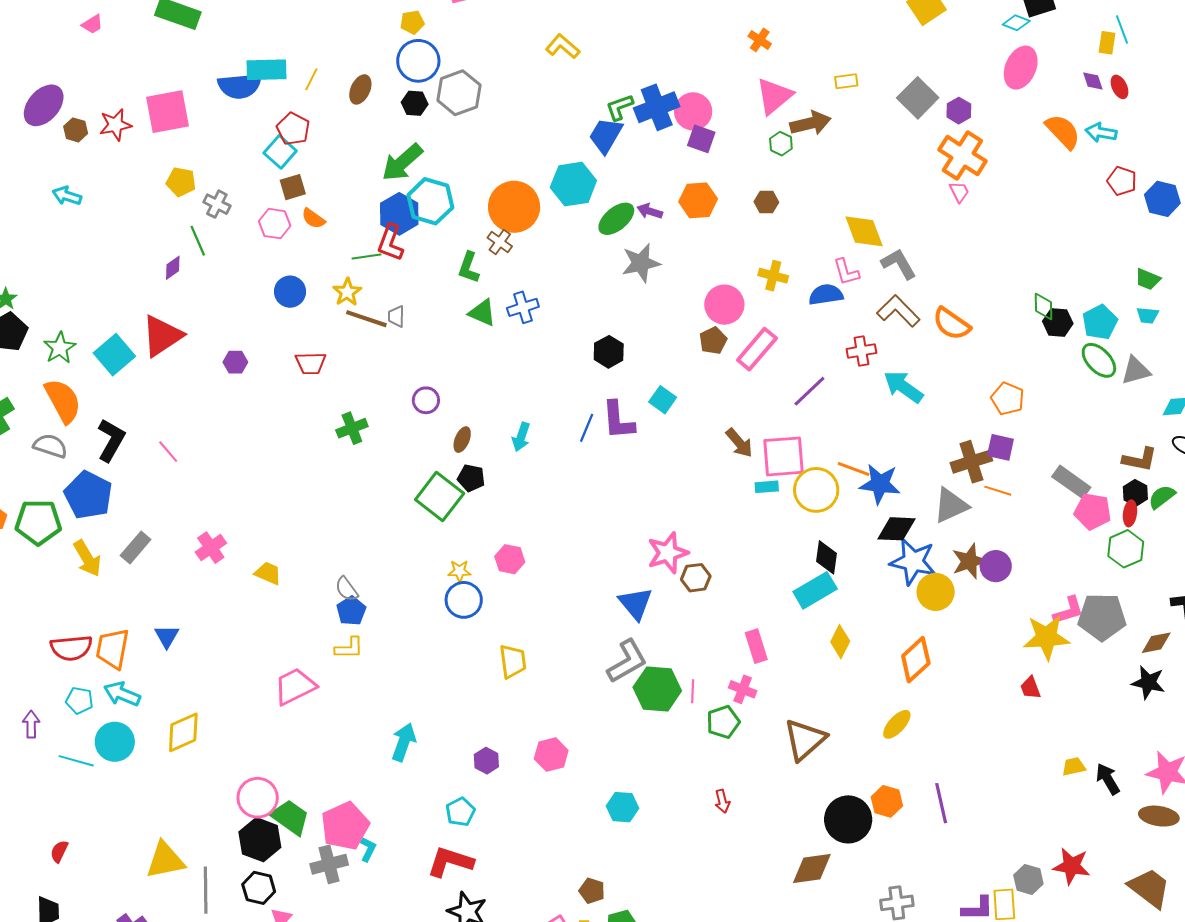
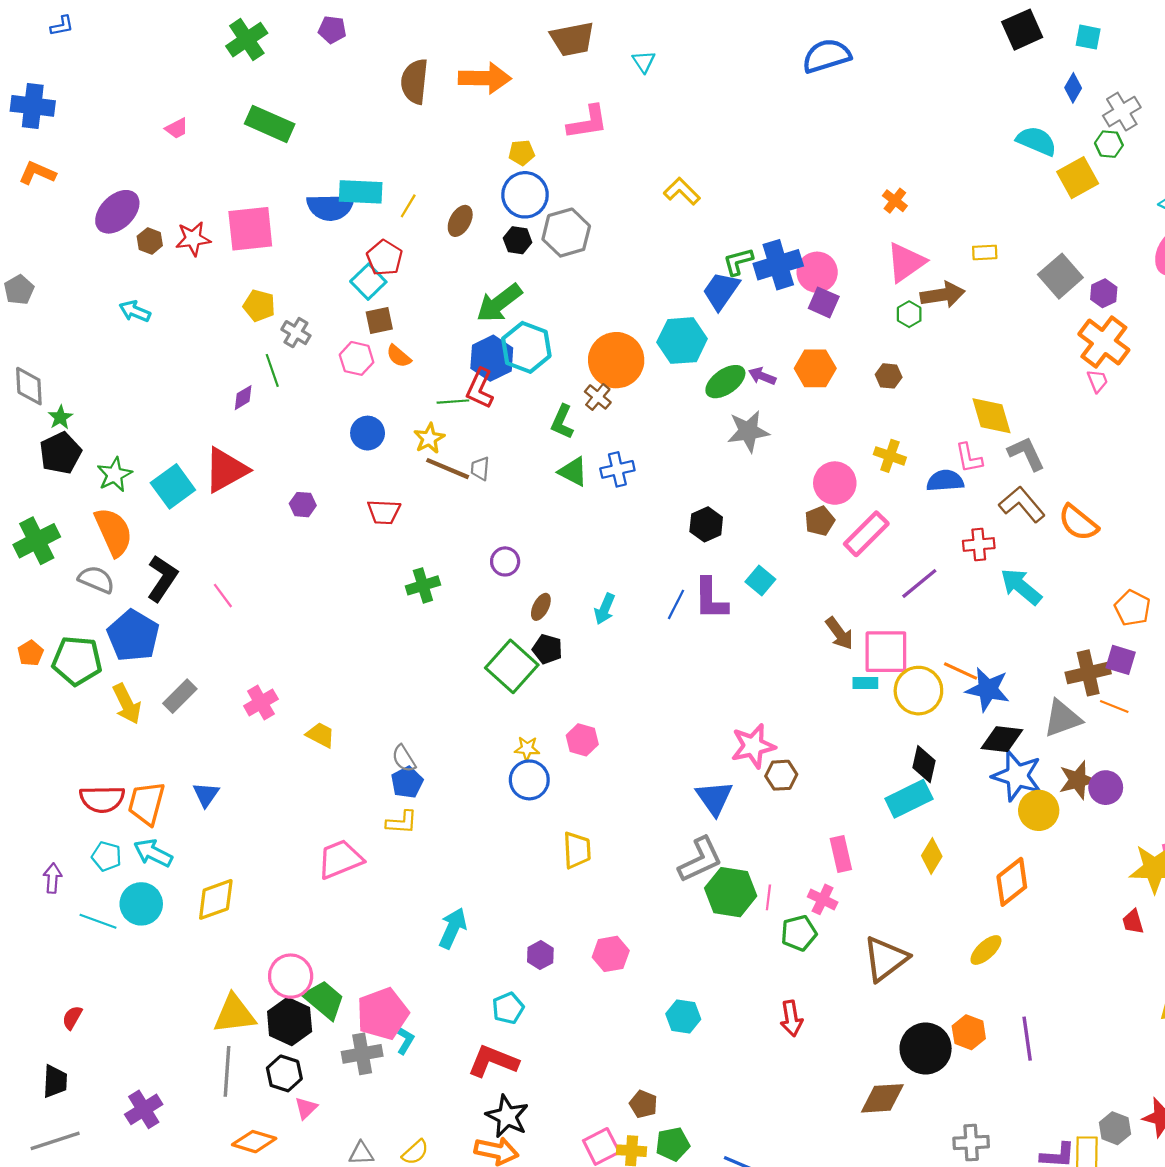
red arrow: (722, 801) -> (791, 1018), size x1.4
yellow triangle: (165, 860) -> (234, 1014), moved

